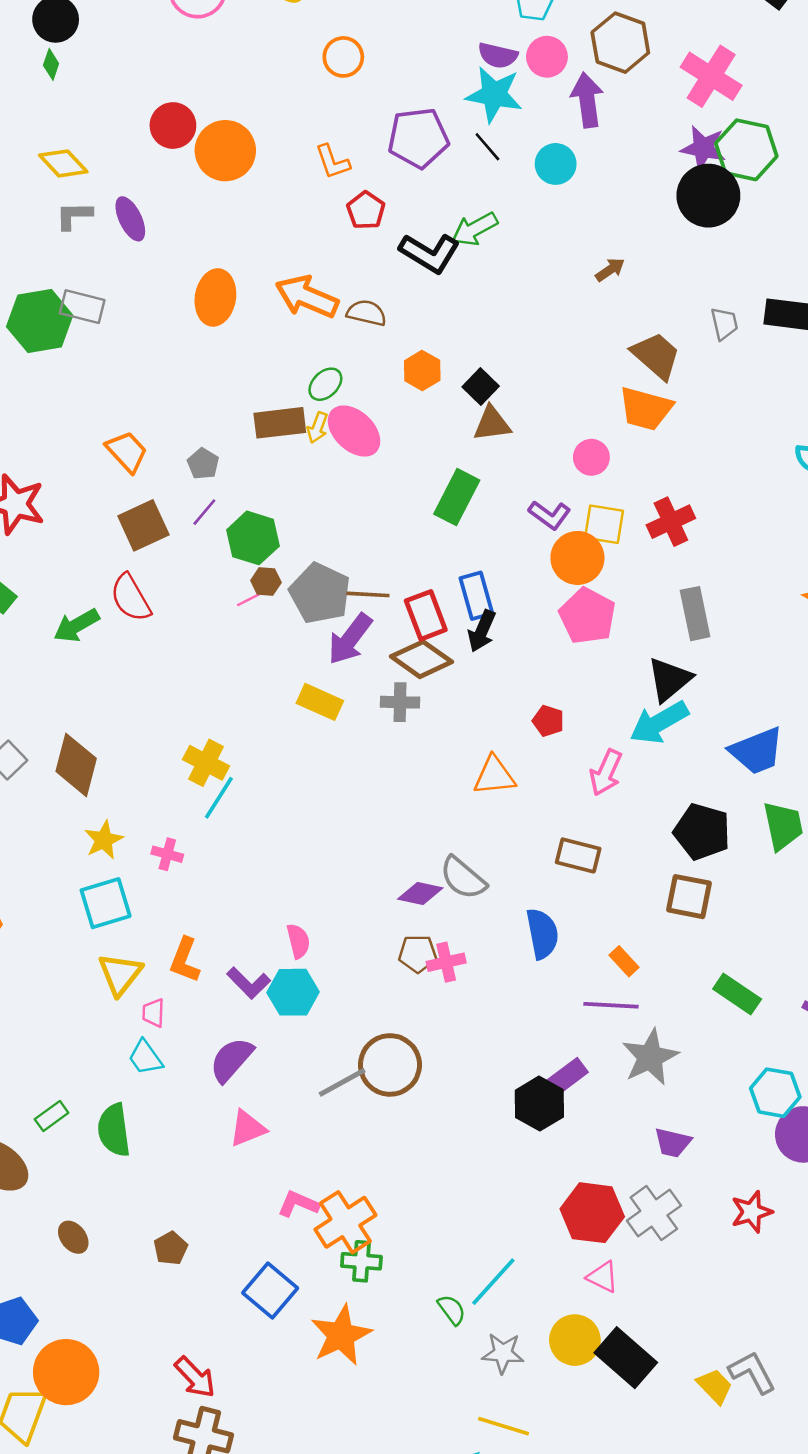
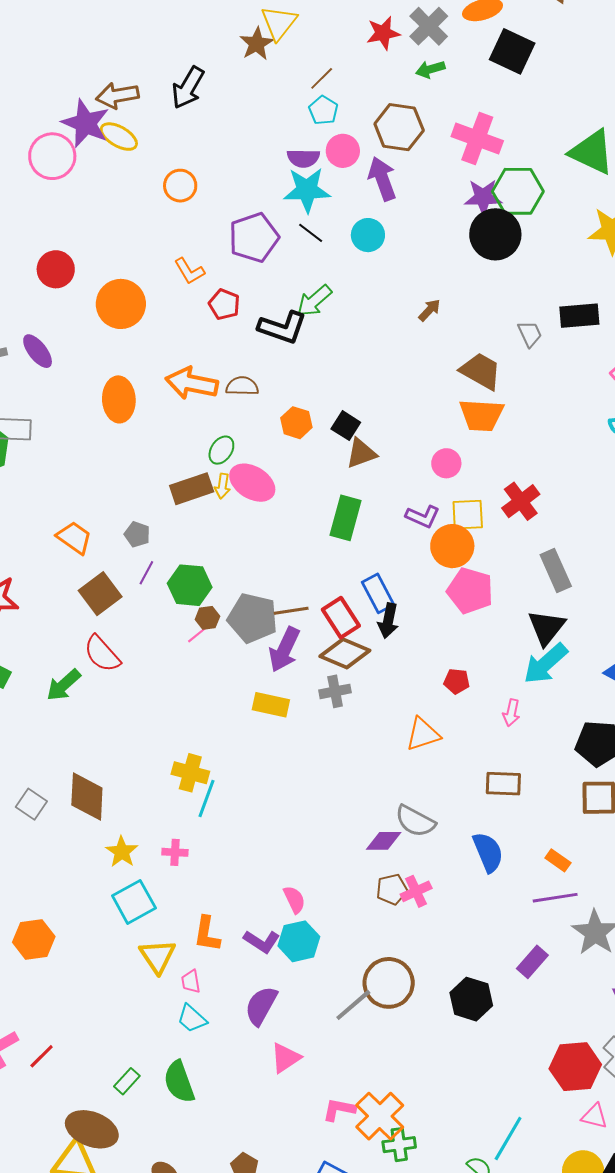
orange circle: (225, 151) -> (121, 304), moved
pink arrow: (606, 773) -> (511, 713), size x0.7
black hexagon: (539, 1104) -> (471, 999), moved

